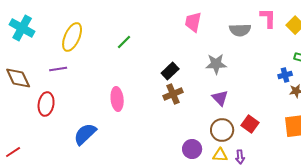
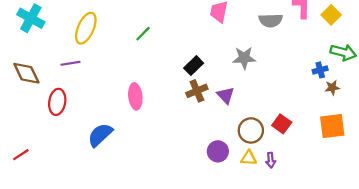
purple triangle: (220, 98) -> (226, 95), moved

